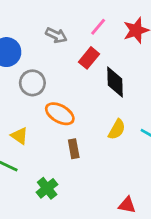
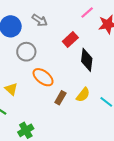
pink line: (98, 27) -> (87, 13), moved
gray arrow: (56, 35) -> (40, 20), moved
brown rectangle: (74, 149) -> (60, 98), moved, turned 32

